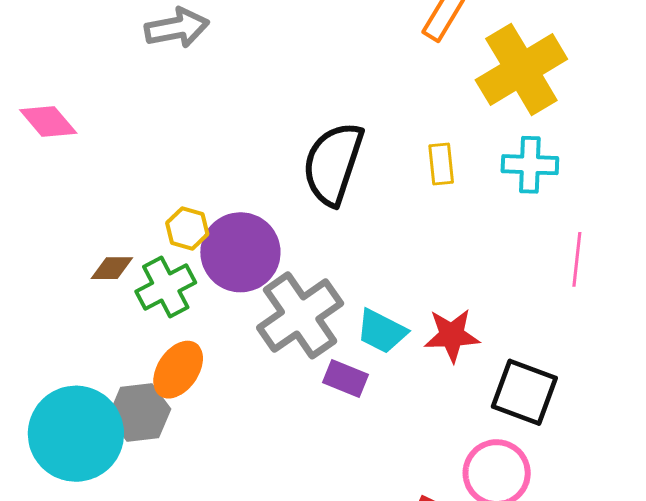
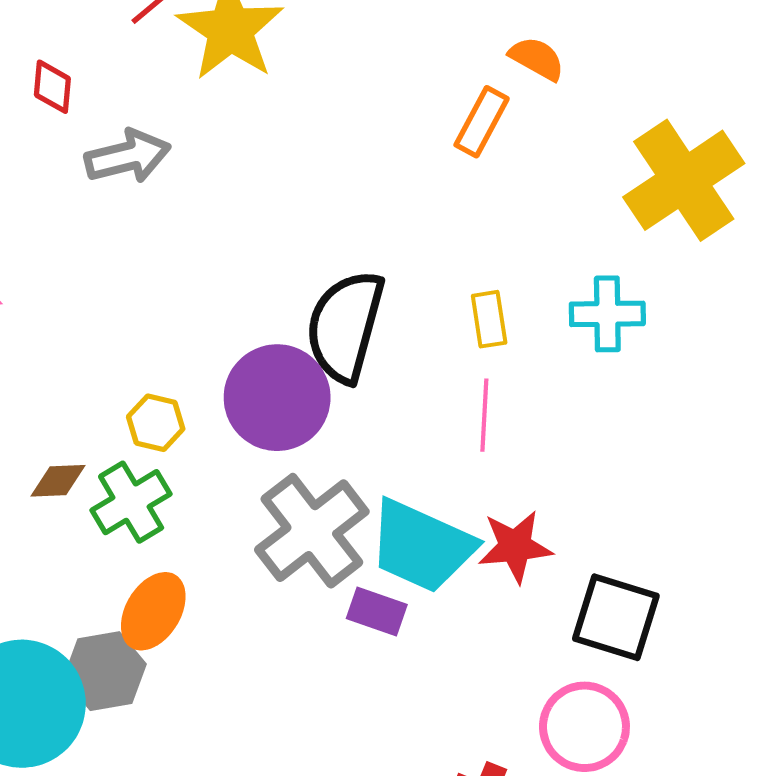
yellow cross: (521, 69) -> (684, 180), moved
purple circle: (240, 252) -> (277, 398), moved
pink line: (577, 259) -> (484, 415), moved
cyan trapezoid: (382, 331) -> (422, 546), size x1.6

